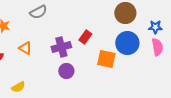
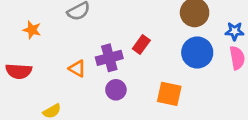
orange triangle: (25, 48) -> (77, 69), moved
orange square: (106, 59) -> (169, 94), moved

